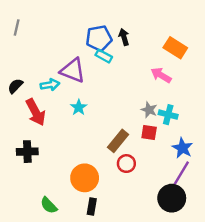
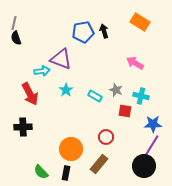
orange rectangle: (175, 48) -> (140, 22), moved
cyan rectangle: (104, 56) -> (95, 96), moved
black semicircle: (15, 86) -> (16, 38), moved, turned -64
gray star: (149, 110) -> (116, 90), moved
brown rectangle: (118, 141) -> (99, 164), moved
blue star: (182, 148) -> (153, 124), turned -30
black rectangle: (92, 207) -> (66, 173), moved

